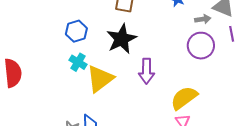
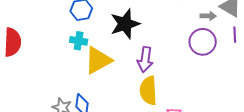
cyan cross: (78, 62) -> (79, 41), turned -30
yellow semicircle: (184, 98) -> (148, 91), moved, turned -64

